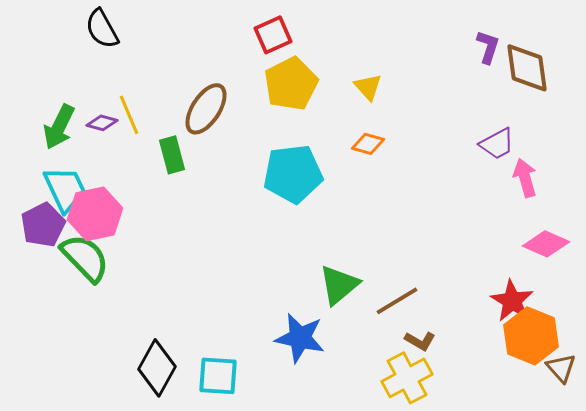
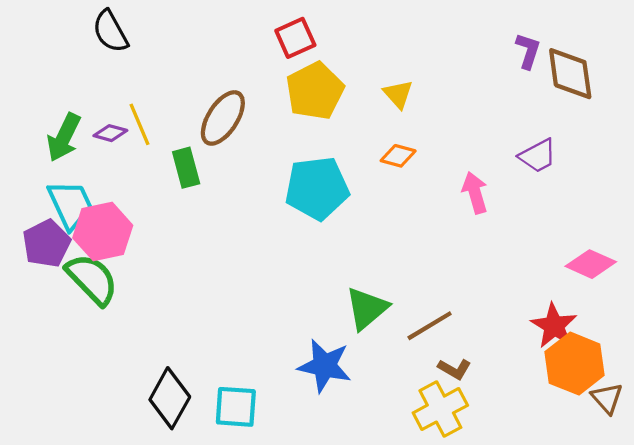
pink arrow: (525, 178) -> (475, 193), moved

